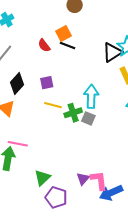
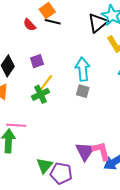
yellow line: (53, 105) -> (46, 83), turned -60
green cross: (73, 113) -> (41, 94), moved
green triangle: (42, 178) -> (44, 166), moved
purple triangle: (83, 179) -> (85, 151), size x1.5

